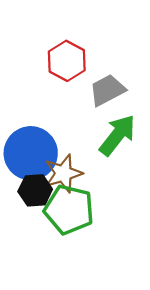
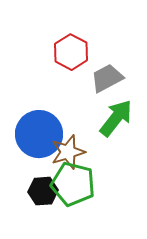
black hexagon: (35, 190) -> (43, 191), moved

